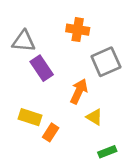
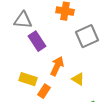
orange arrow: (79, 91) -> (57, 66), moved

